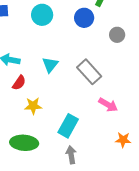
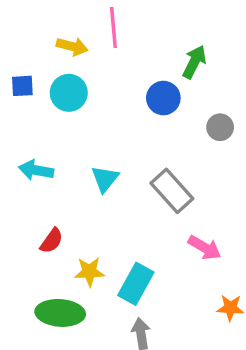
cyan circle: (42, 15) -> (69, 93), moved
red semicircle: (19, 83) -> (52, 241), moved
yellow star: (33, 106) -> (89, 272), moved

